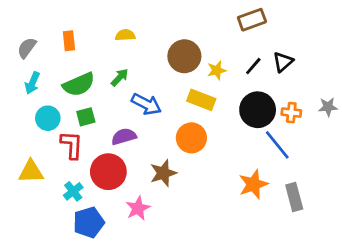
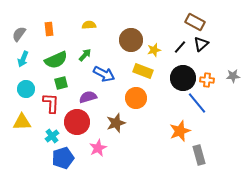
brown rectangle: (252, 20) -> (195, 22), moved, turned 48
cyan circle: (48, 118) -> (26, 89), moved
gray rectangle: (294, 197) -> (199, 155), moved

